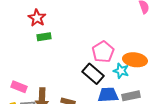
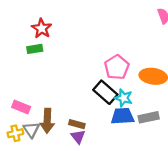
green rectangle: (44, 37) -> (35, 49), moved
cyan star: (121, 71) -> (124, 98), moved

